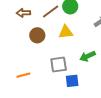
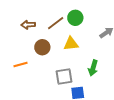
green arrow: (88, 56) -> (93, 68), turned -49
orange line: (23, 75) -> (21, 65), moved

